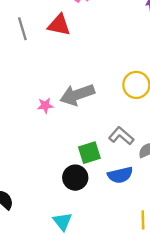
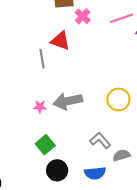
gray line: (22, 29) -> (42, 59), moved
green square: (89, 153) -> (45, 145), moved, turned -30

